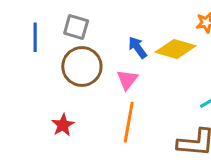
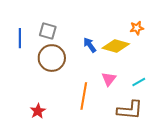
pink triangle: (127, 80) -> (109, 79), moved
red star: (63, 125) -> (38, 111), moved

